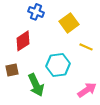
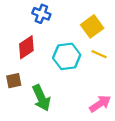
yellow square: (69, 23) -> (92, 26), moved
cyan hexagon: (58, 65) -> (67, 56), moved

